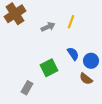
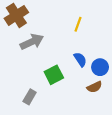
gray arrow: (48, 27) -> (32, 42), moved, size x1.5
brown semicircle: (86, 79) -> (95, 87), turned -64

